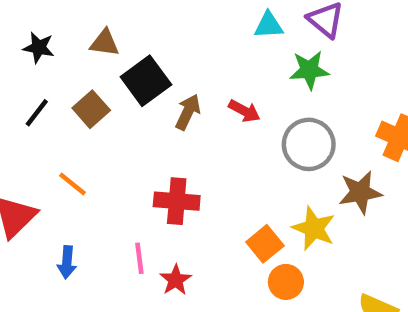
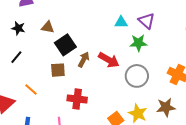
brown square: (91, 109) -> (58, 70), moved, turned 35
red arrow: (244, 111) -> (109, 60), size x1.5
brown star: (360, 192) -> (166, 107), moved

